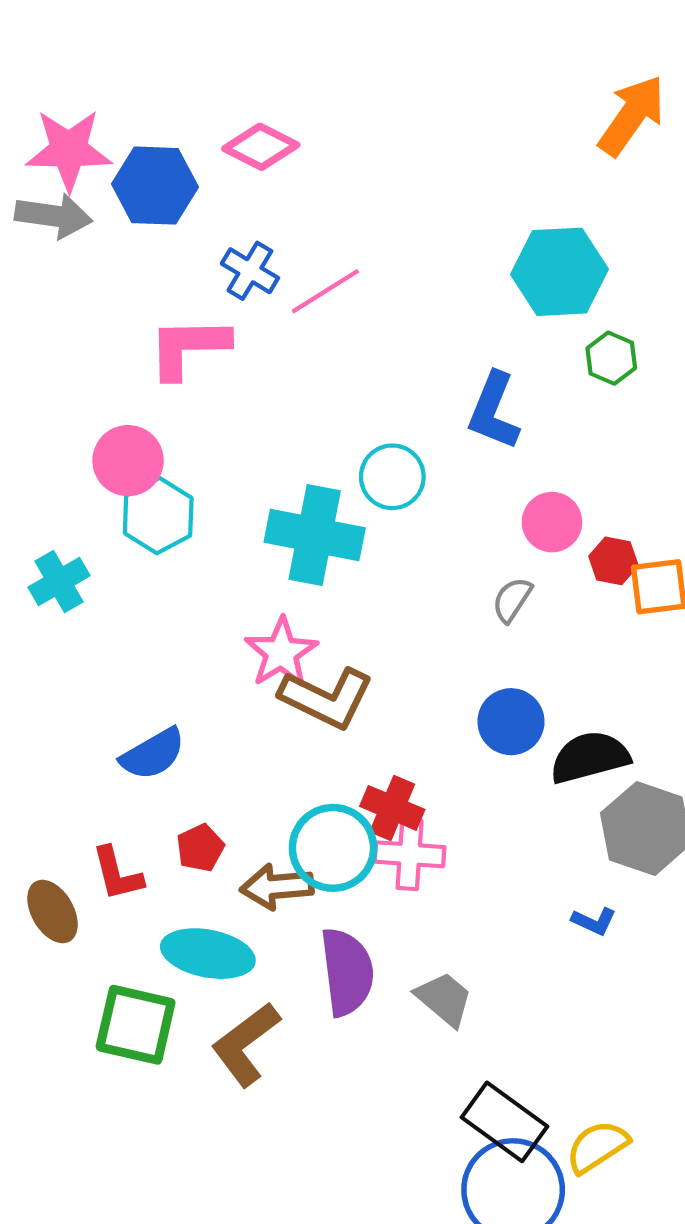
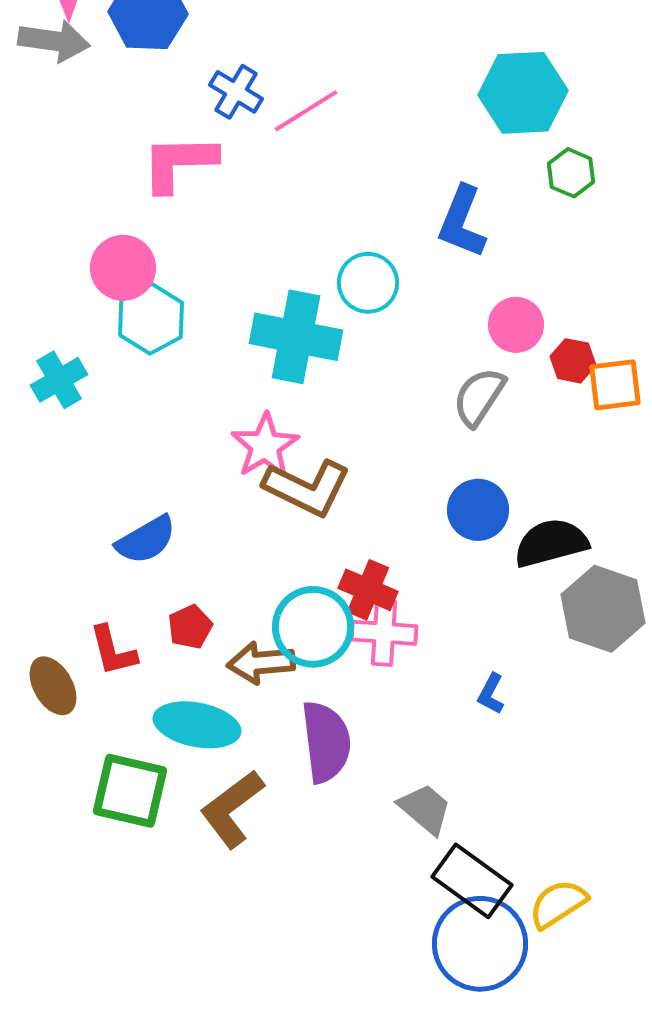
gray semicircle: (512, 600) -> (479, 397), size x1.4
blue L-shape: (594, 921) -> (491, 694), moved, turned 93
gray trapezoid: (444, 999) -> (425, 809), moved

